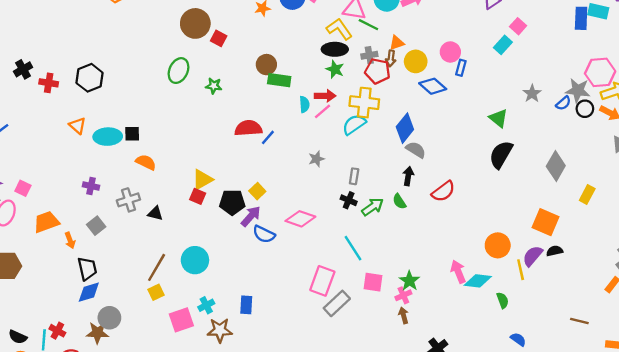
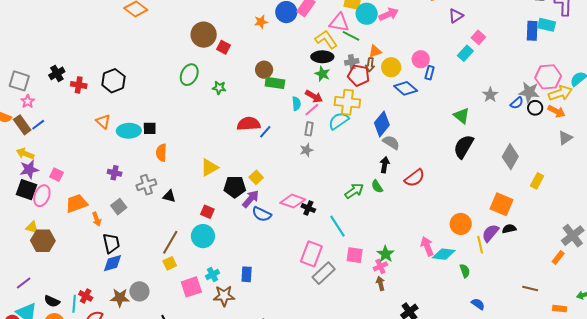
red arrow: (325, 96) -> (314, 96), turned 30
orange semicircle: (146, 162) -> (161, 153), turned -114
gray rectangle: (354, 176) -> (309, 129), moved
red square: (198, 196) -> (207, 212), moved
black cross: (349, 200) -> (308, 208), moved
gray circle: (109, 318) -> (139, 291), moved

